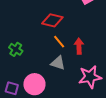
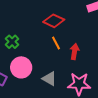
gray triangle: (58, 63) -> (49, 79), moved
pink circle: (34, 84) -> (21, 67), moved

